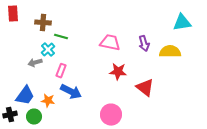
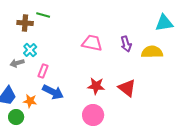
green line: (61, 37) -> (43, 15), moved
red star: (118, 72) -> (96, 86), moved

